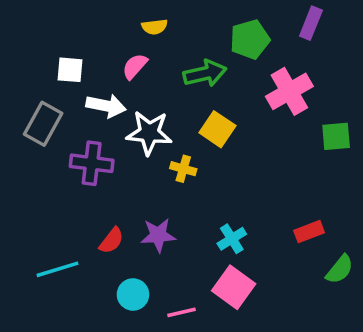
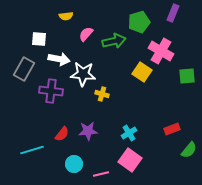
yellow semicircle: (155, 27) -> (66, 16), moved
pink semicircle: (135, 66) -> (86, 34), moved
pink cross: (289, 91) -> (161, 51), turned -30
yellow square: (217, 129) -> (142, 72), moved

